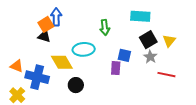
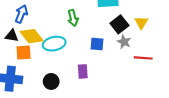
blue arrow: (56, 17) -> (21, 14), turned 30
orange square: (46, 24) -> (24, 52), moved, turned 35
yellow diamond: (62, 62) -> (32, 36), moved
purple rectangle: (116, 68) -> (83, 71), moved

